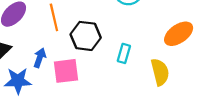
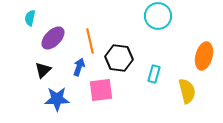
orange ellipse: (179, 34) -> (204, 56), turned -40
blue arrow: (40, 58) -> (79, 67), moved

